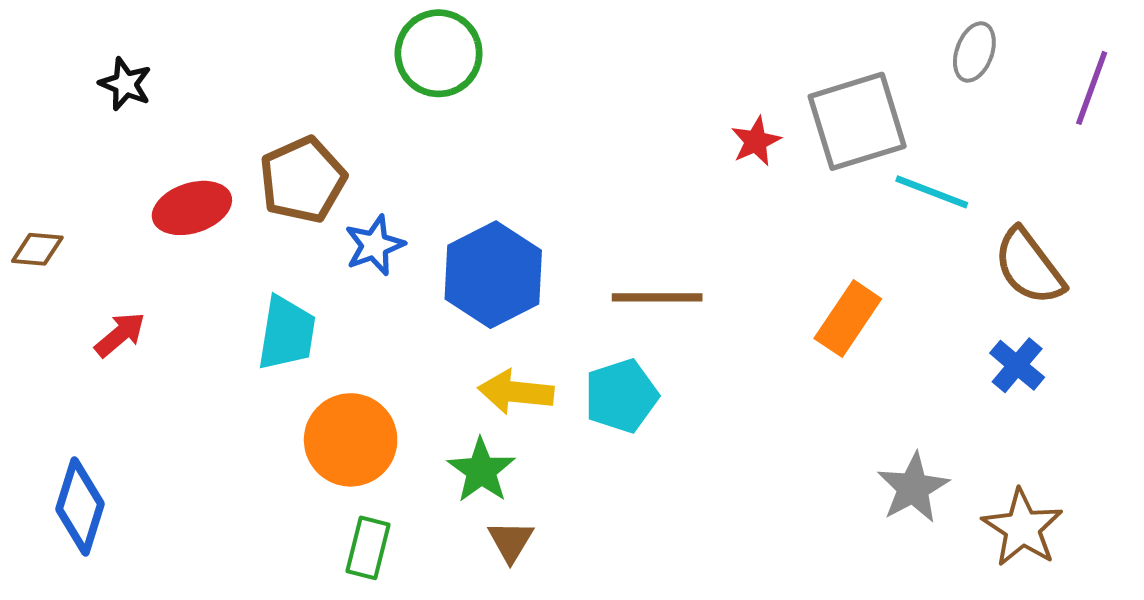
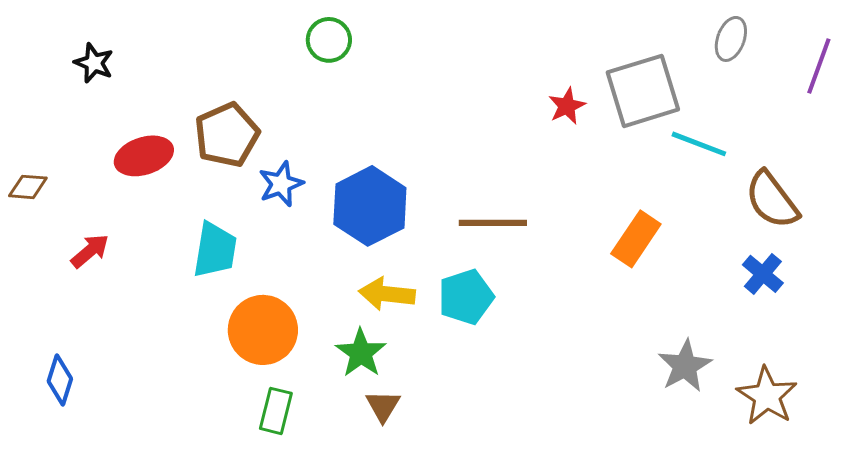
green circle: (439, 53) -> (329, 40), size x0.7
blue diamond: (80, 507) -> (60, 380), size x0.7

